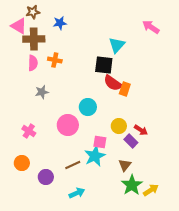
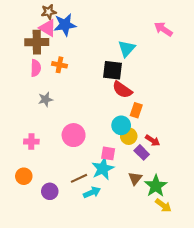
brown star: (33, 12) -> (49, 12), moved
blue star: (60, 23) -> (65, 25), size x1.5
pink triangle: (19, 26) -> (48, 28), moved
orange rectangle: (125, 89) -> (136, 110), moved
cyan circle: (88, 107) -> (121, 125), moved
pink cross: (29, 131) -> (31, 142), turned -32
green star: (132, 185) -> (156, 186), moved
yellow arrow: (151, 190) -> (163, 205), turned 70
cyan arrow: (77, 193) -> (92, 192), moved

